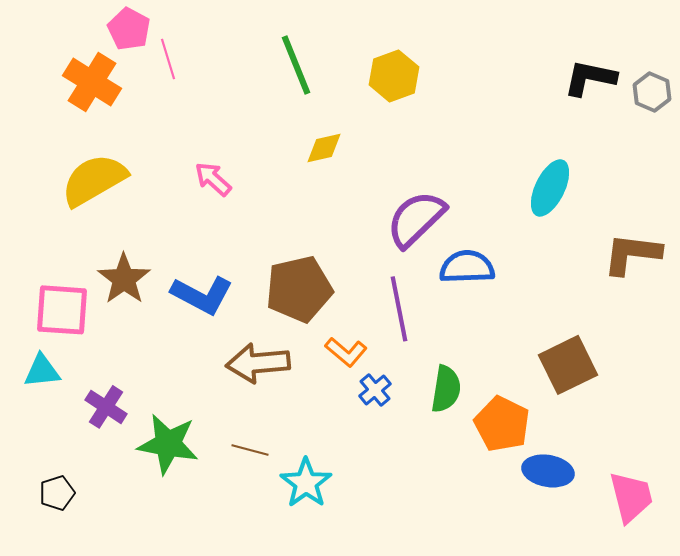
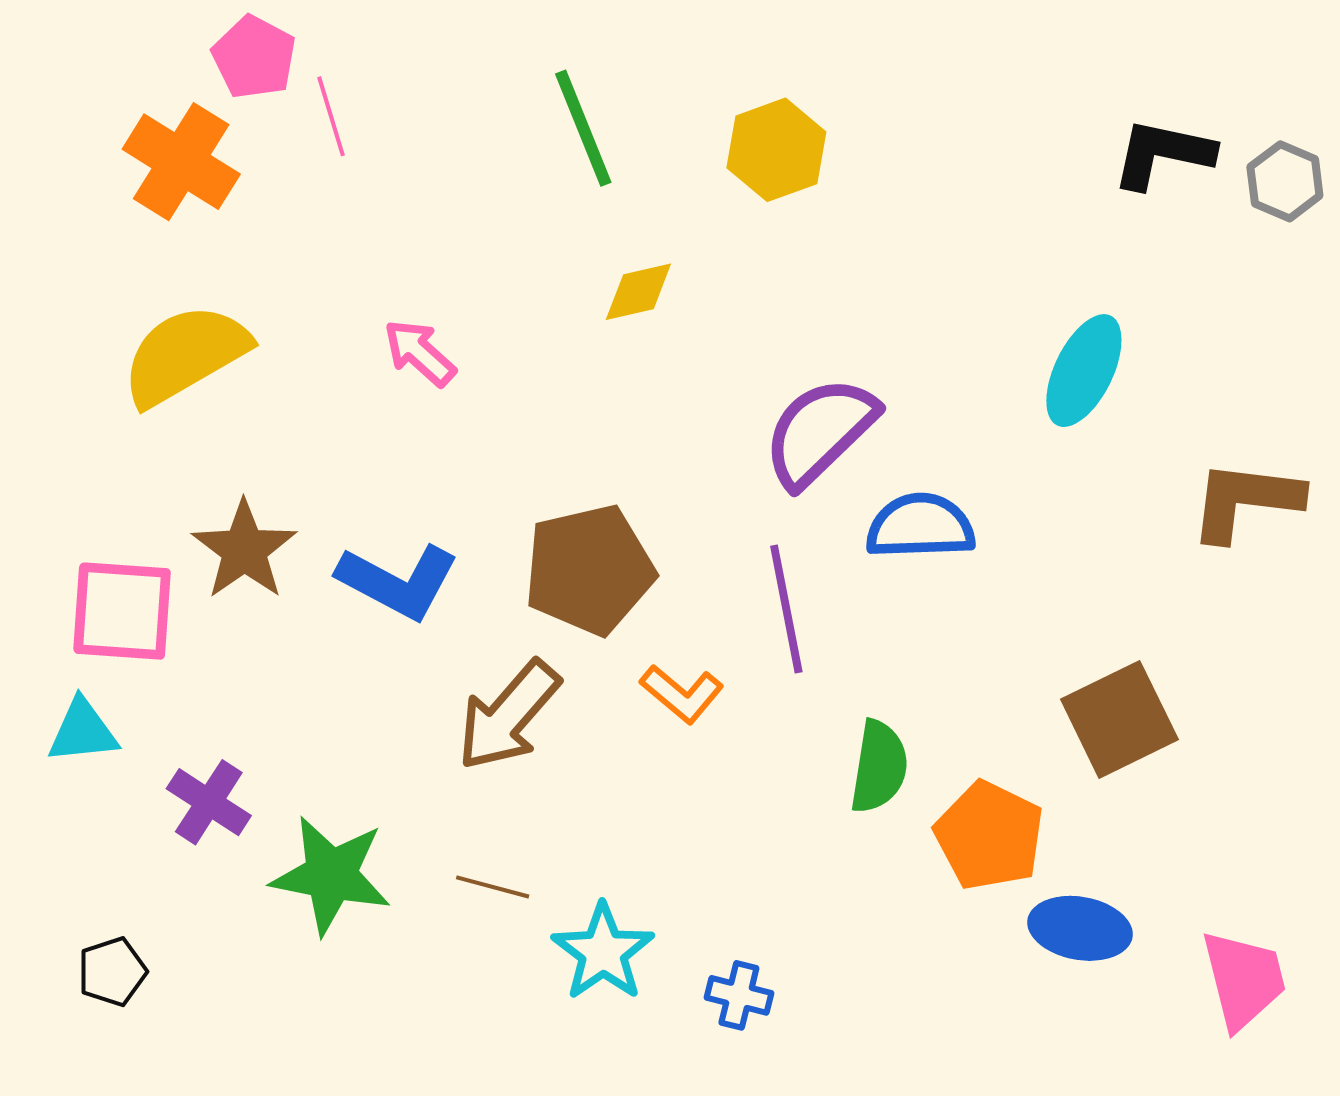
brown arrow: (258, 363) -> (508, 715), turned -44
blue cross: (375, 390) -> (739, 995), moved, turned -36

